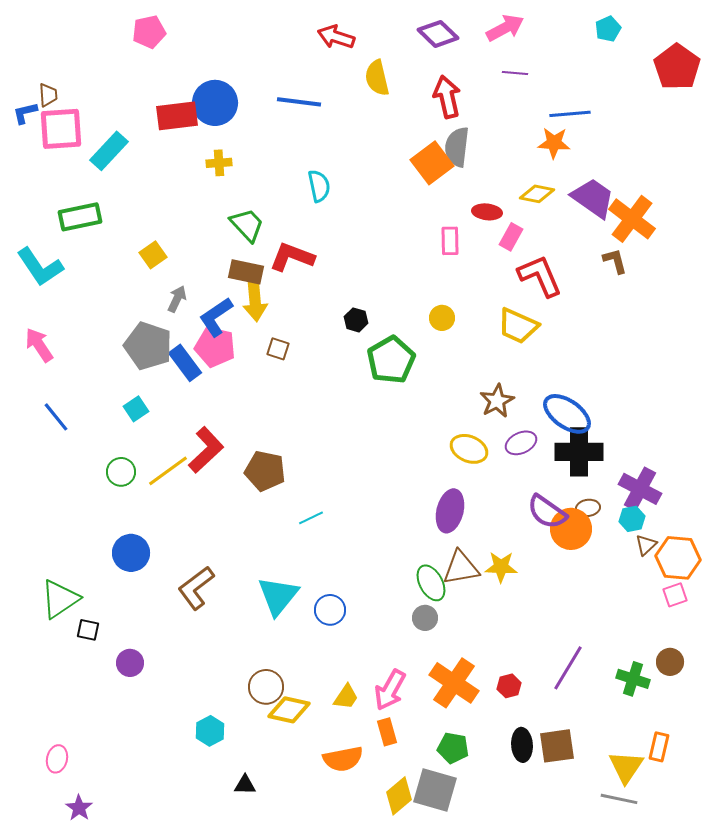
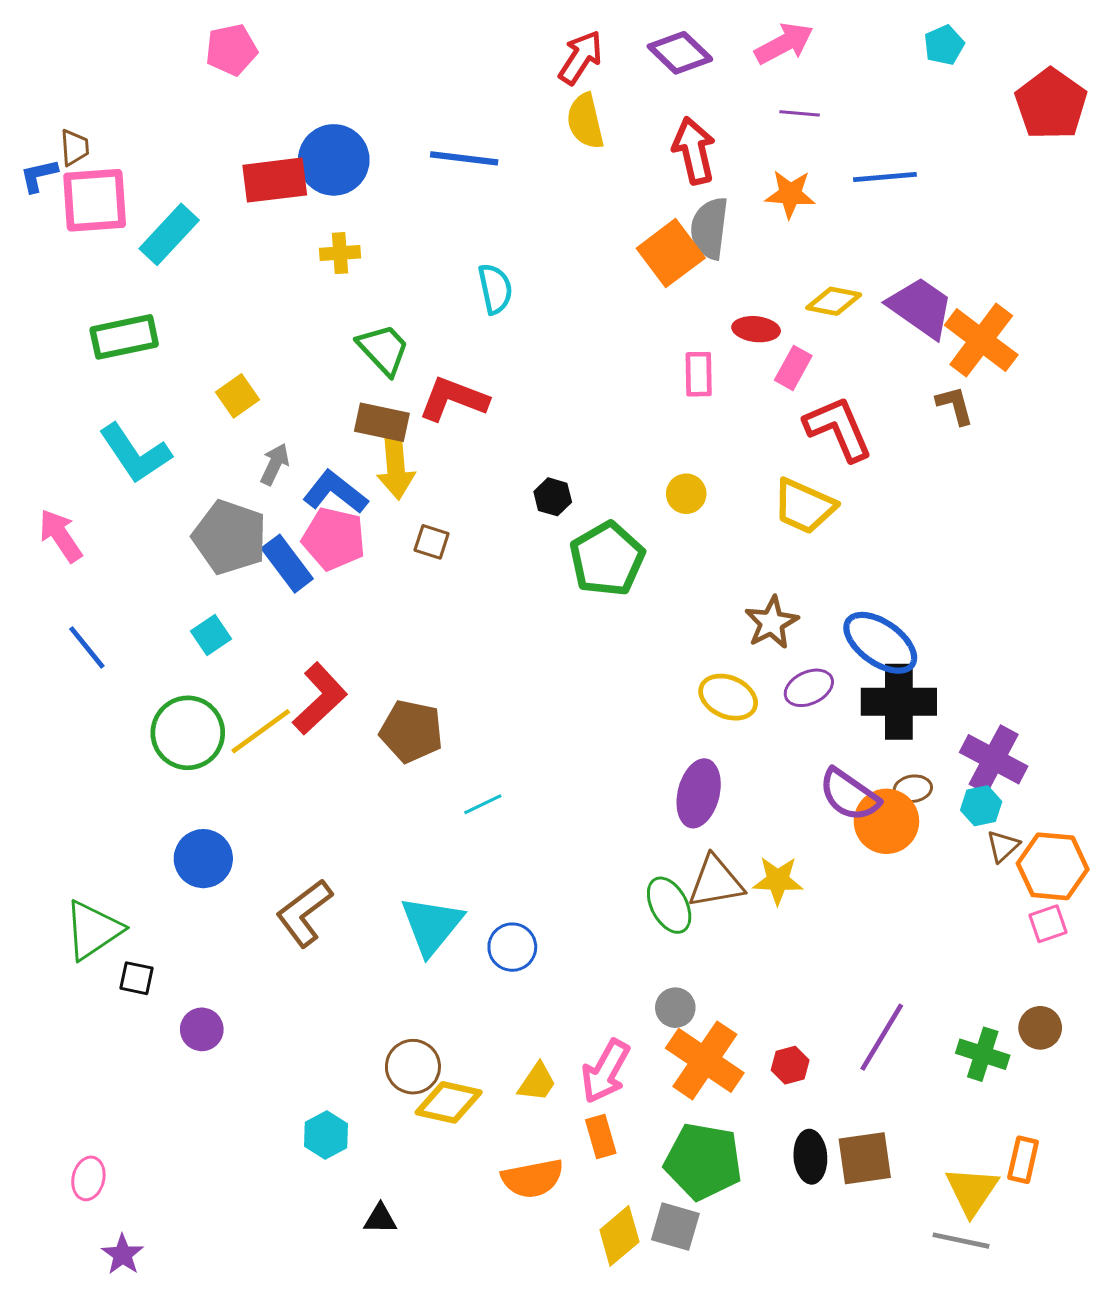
red arrow: (336, 37) -> (581, 57), moved, turned 105
orange star: (554, 143) -> (790, 194), moved
cyan L-shape: (40, 267) -> (135, 453), moved
blue L-shape: (216, 317) -> (335, 492), turned 72
green circle: (121, 472) -> (188, 733), size x1.6
gray circle: (425, 618) -> (675, 1008), moved
green pentagon: (453, 748) -> (703, 1161), size x1.6
gray square: (435, 790) -> (675, 1227), size x0.7

